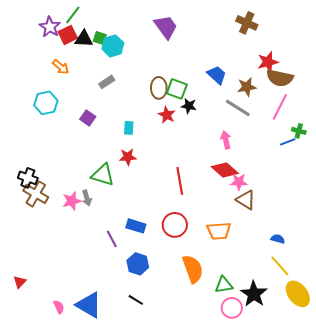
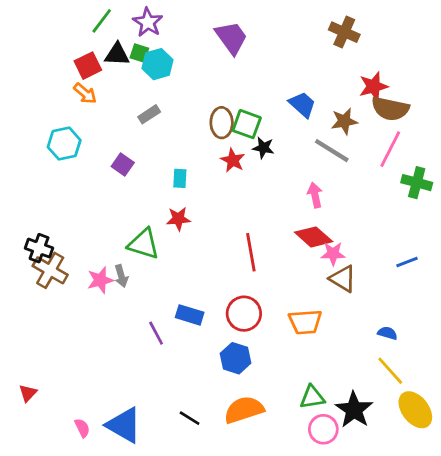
purple star: (50, 27) -> (148, 22), moved
red square: (68, 35) -> (88, 66), moved
green cross: (299, 131) -> (417, 183), size x1.5
blue line: (288, 142) -> (407, 262), moved
blue hexagon: (138, 264) -> (236, 358), moved
orange semicircle: (193, 269) -> (244, 410), moved, turned -88

